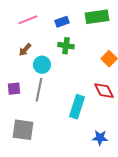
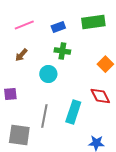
cyan circle: (42, 65) -> (48, 74), moved
gray line: (39, 90) -> (44, 116), moved

